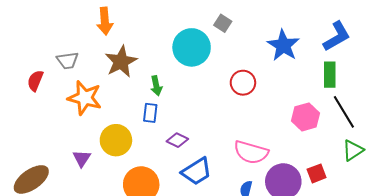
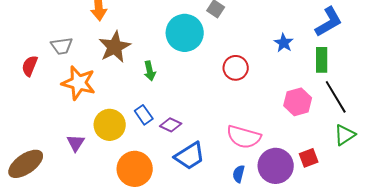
blue star: (283, 45) -> (284, 43), moved, size x0.6
blue rectangle: (150, 113) -> (144, 115), moved, turned -42

